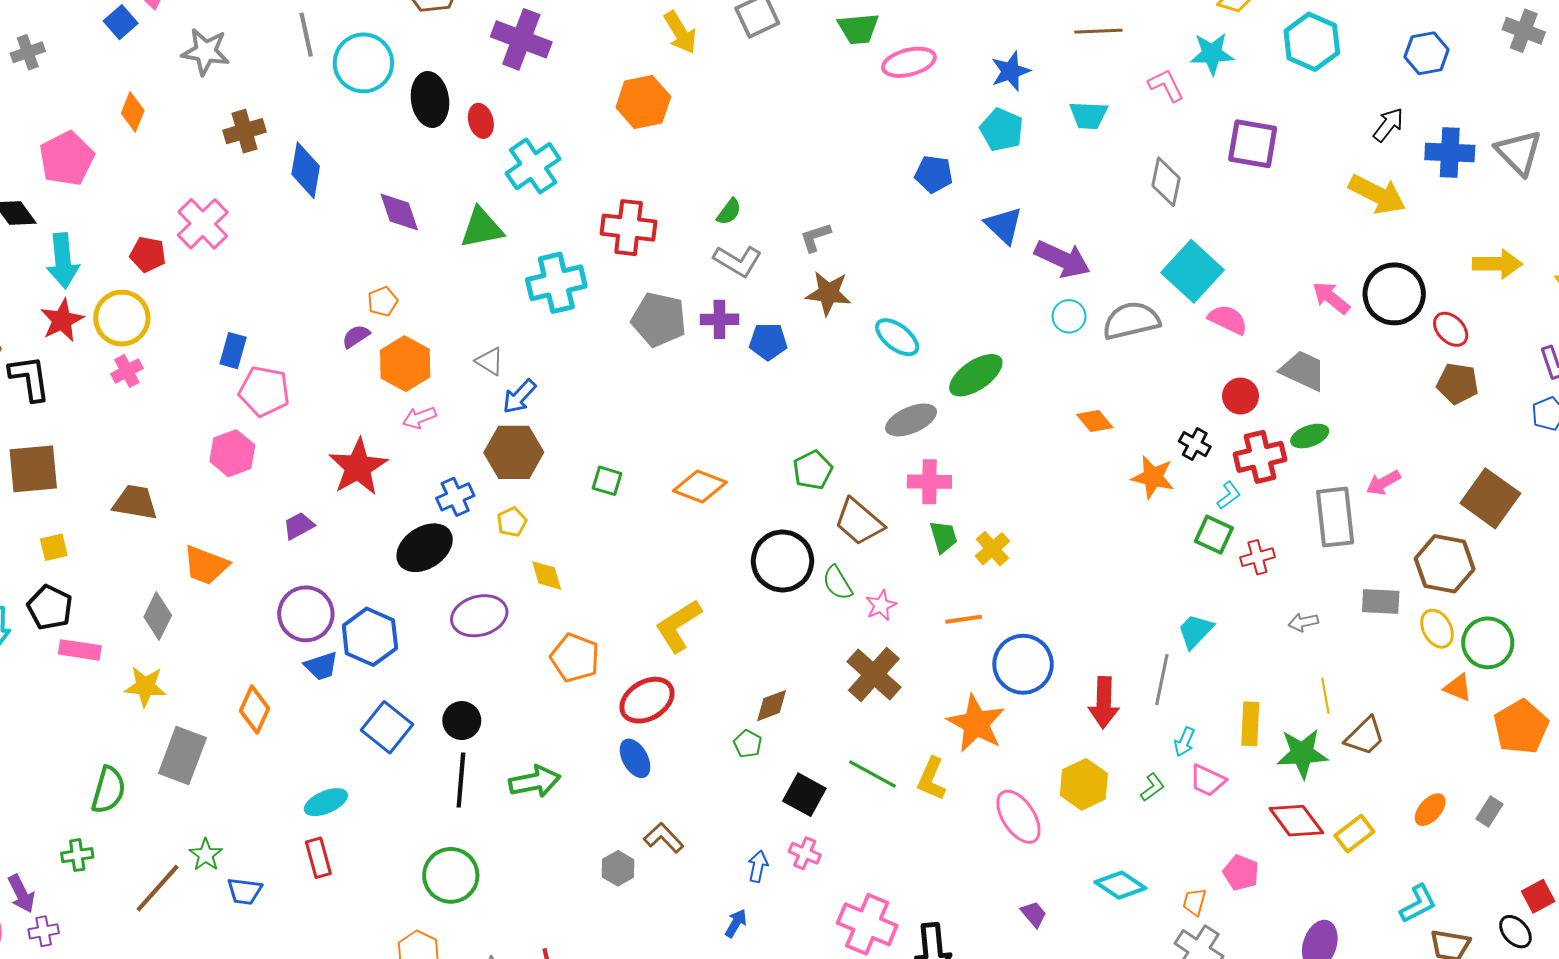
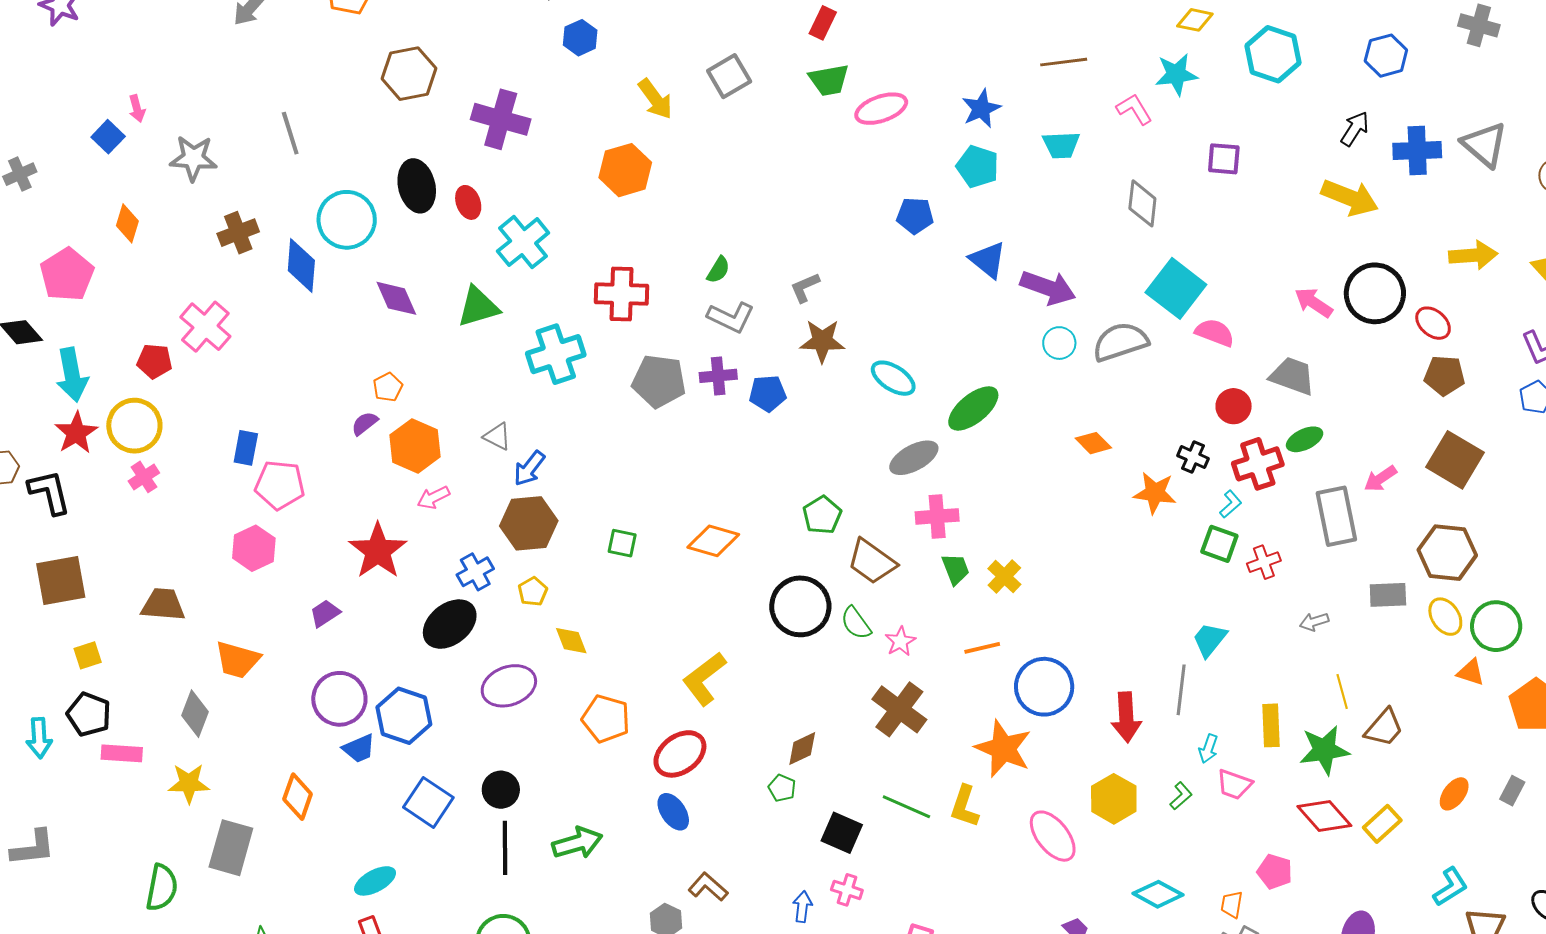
cyan circle: (363, 63) -> (347, 220), moved
purple square: (1253, 144) -> (1224, 159), size x0.7
brown square: (1490, 498) -> (1455, 460), moved

